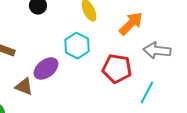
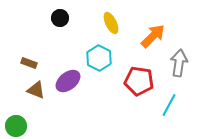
gray arrow: (157, 51) -> (179, 63), turned 92
brown triangle: (24, 87) -> (36, 90), moved

